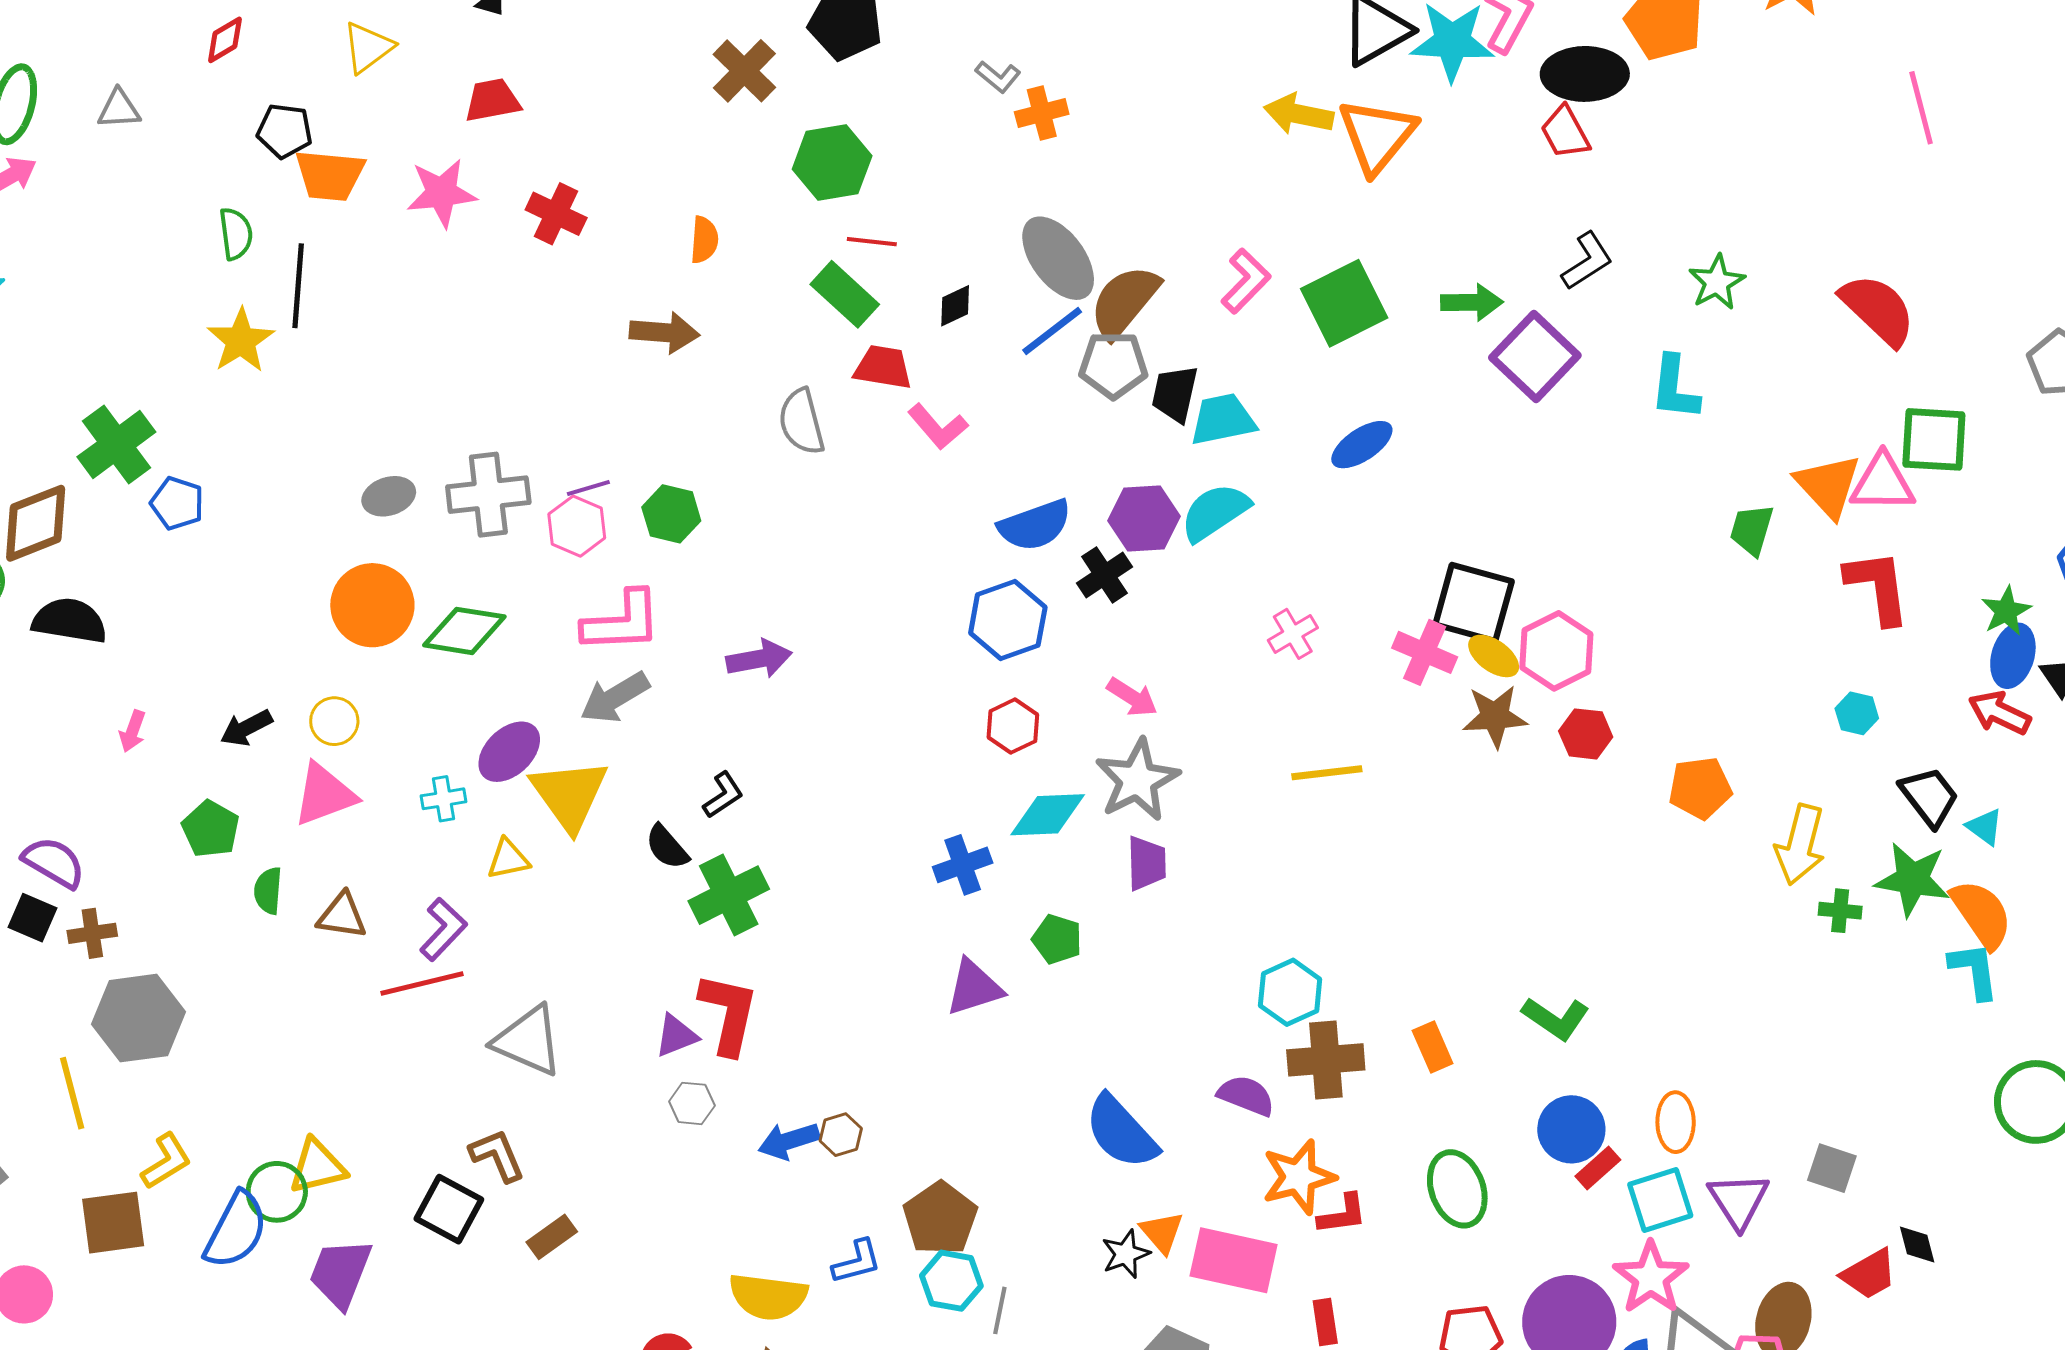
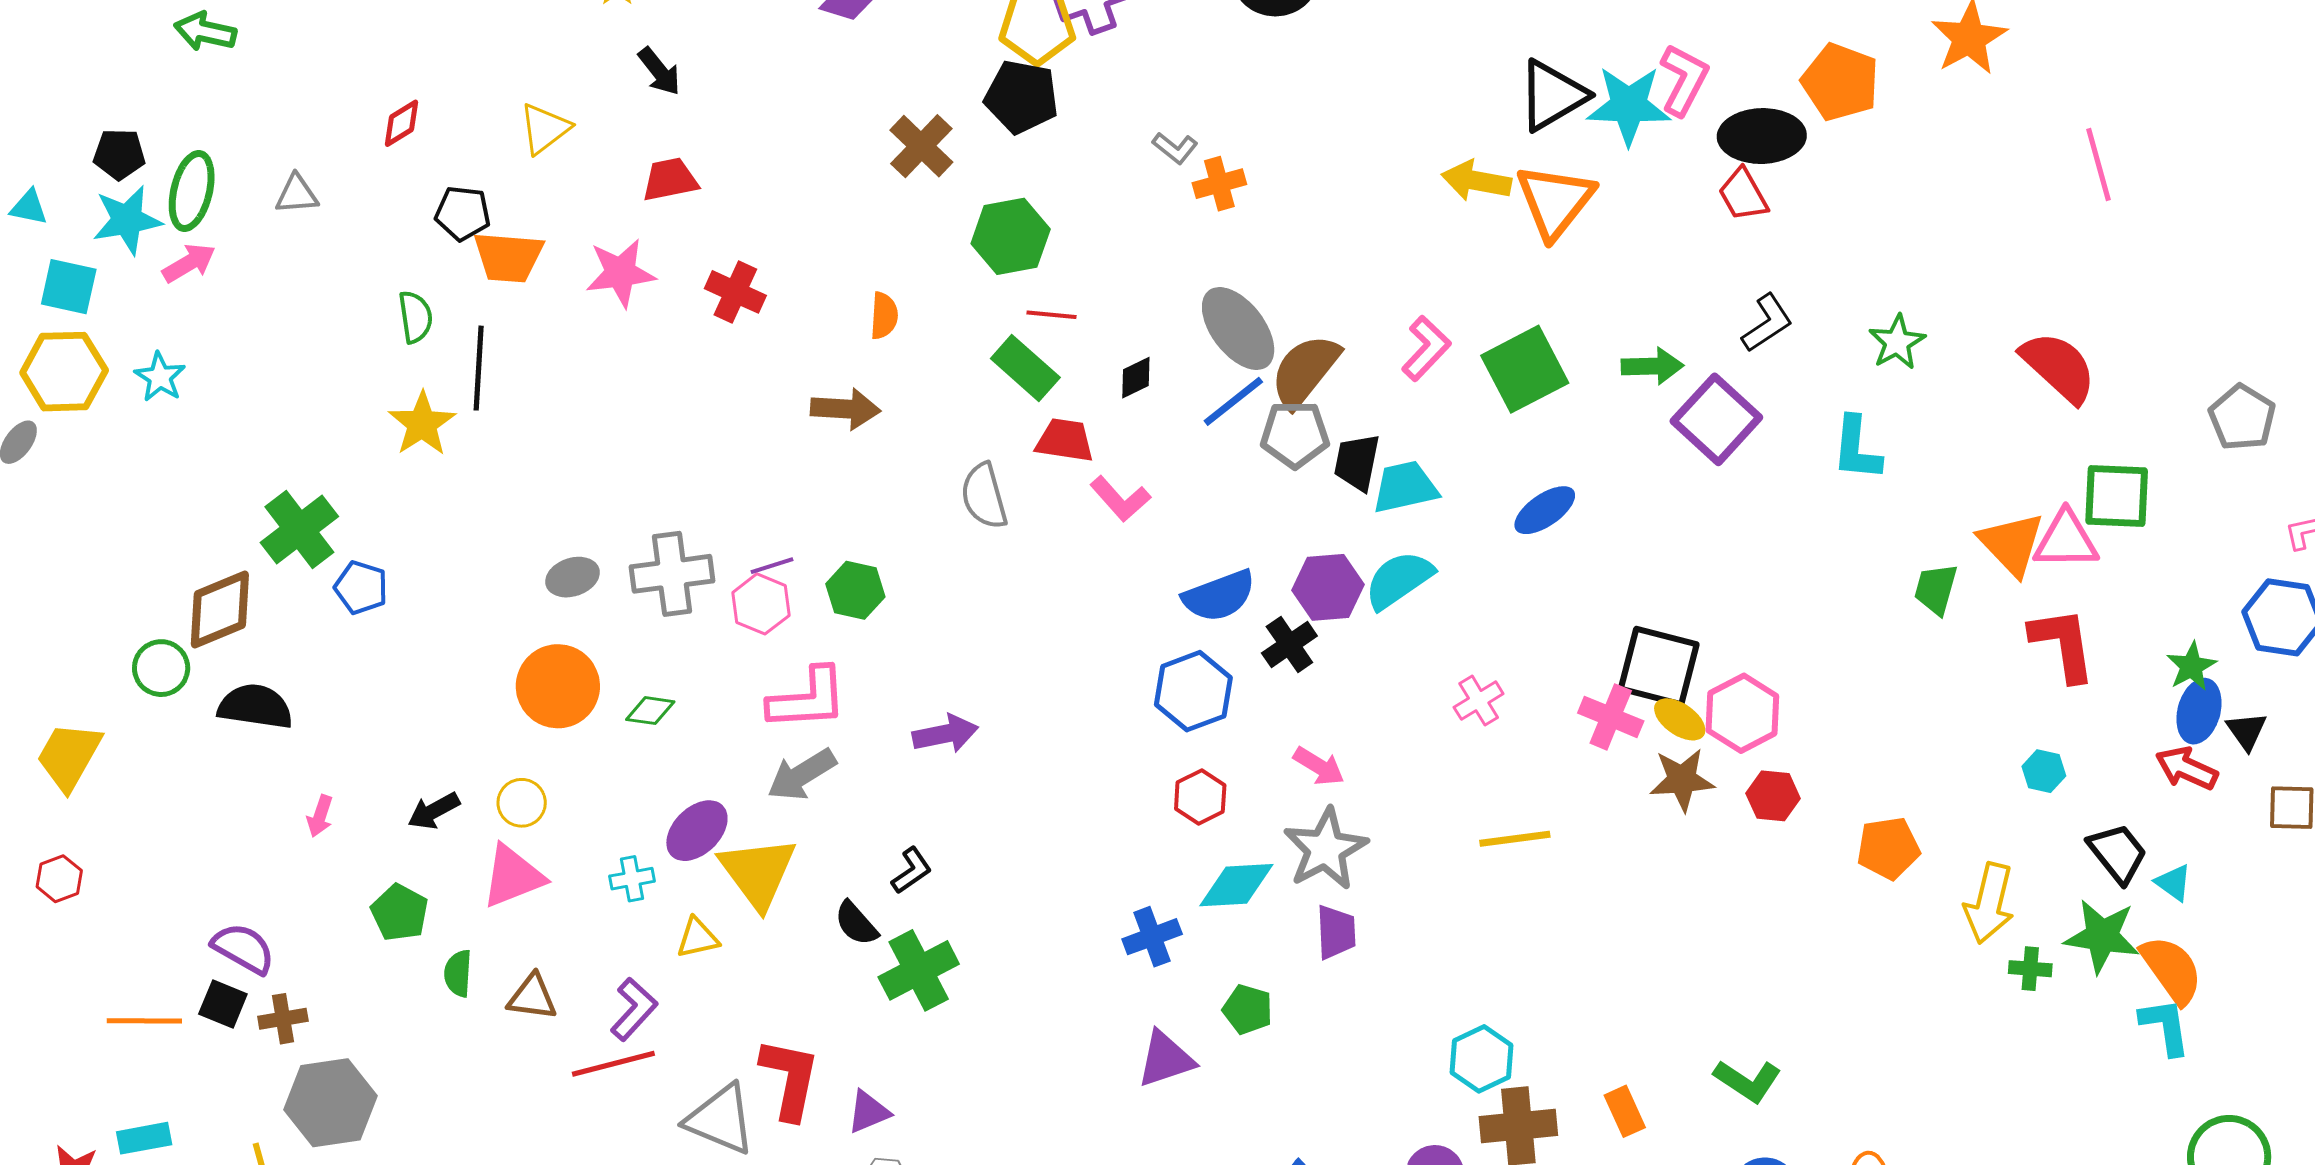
green diamond: (464, 631) -> (650, 711), size x0.6
red L-shape: (729, 1014) -> (790, 1079), moved

